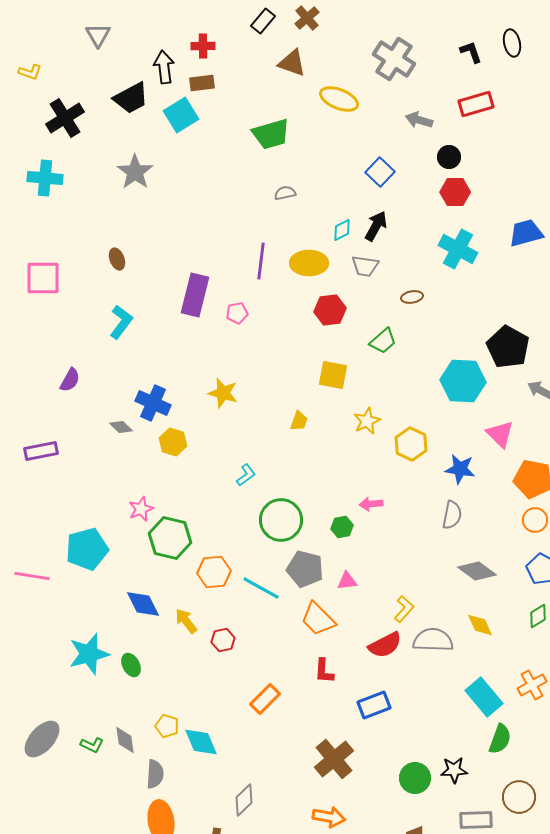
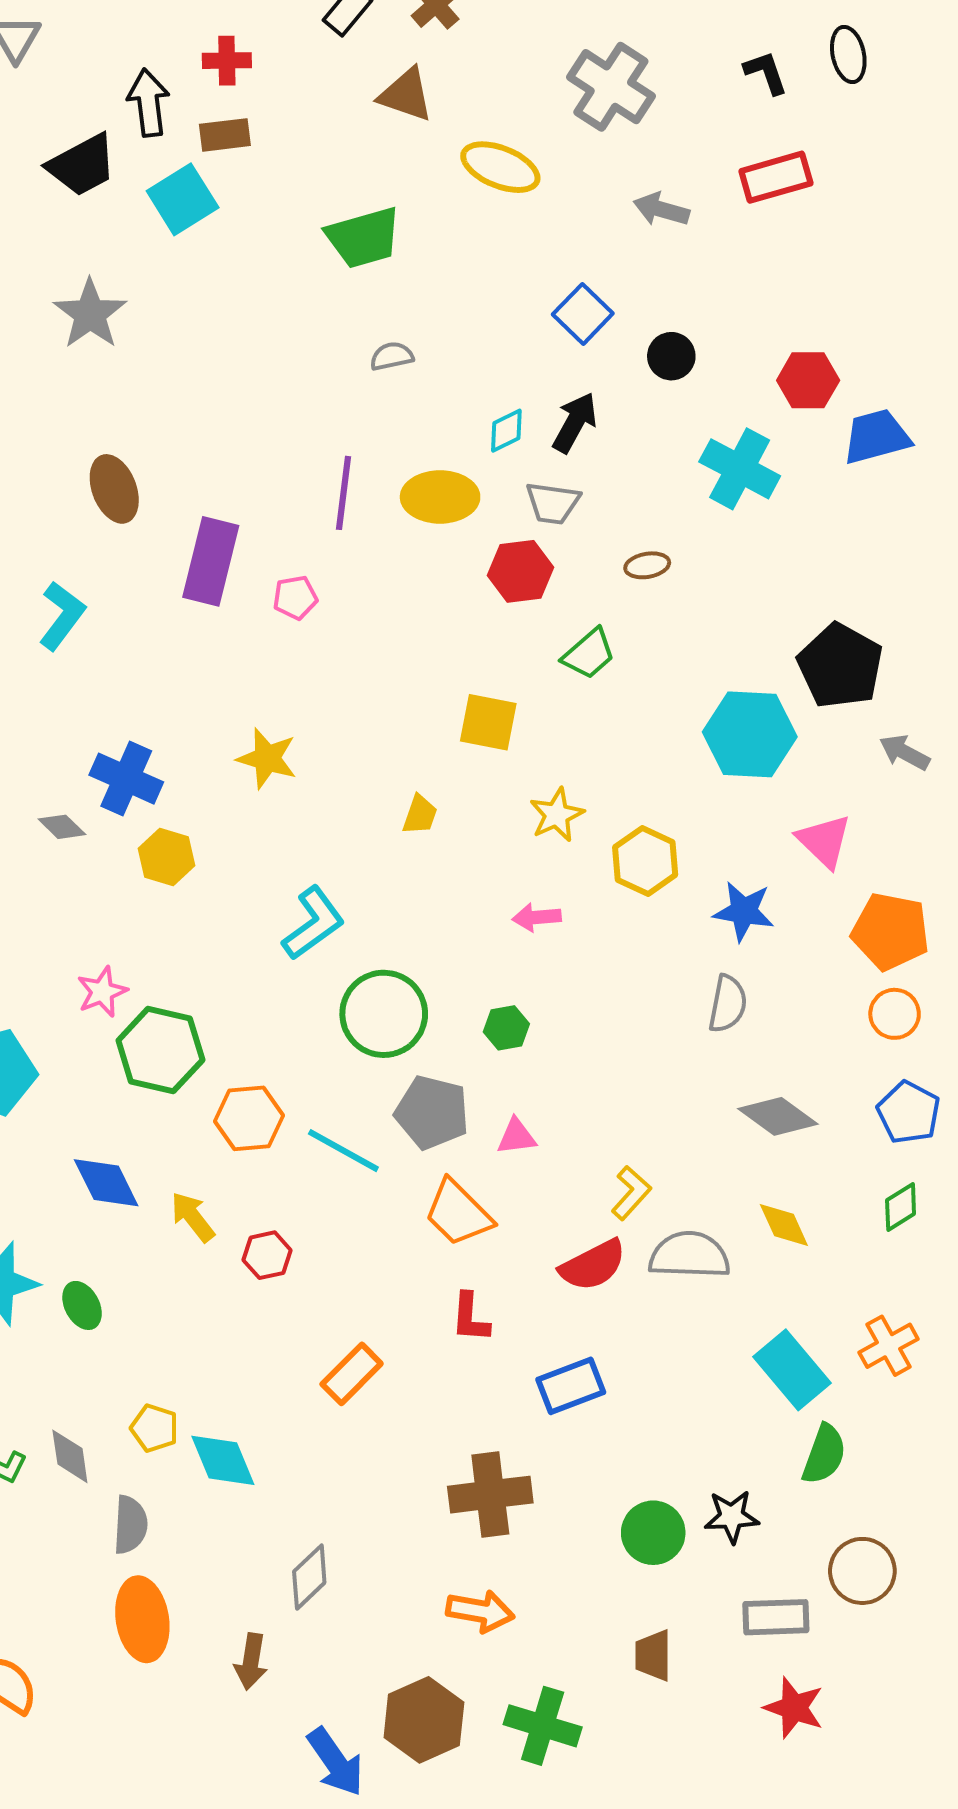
black circle: (449, 157) -> (671, 356), moved
red hexagon: (455, 192) -> (808, 380), moved
brown ellipse: (117, 259) -> (114, 489), moved, size x1.5
red hexagon: (330, 310) -> (520, 571), moved
cyan L-shape: (246, 475) -> (313, 923), size x1.6
pink arrow: (371, 504) -> (537, 917), moved
brown cross: (334, 759) -> (490, 1495), turned 33

